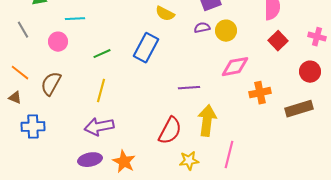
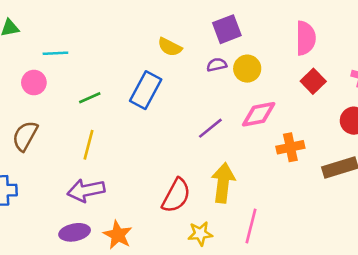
purple line: (189, 88) -> (210, 128), moved, turned -35

